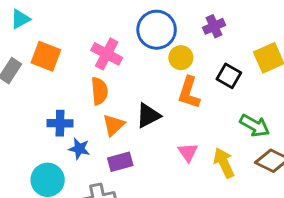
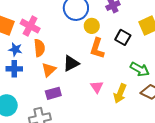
pink cross: (107, 54) -> (30, 26), moved
blue star: (79, 149) -> (15, 49), moved
yellow arrow: (224, 163) -> (120, 93), turned -132

